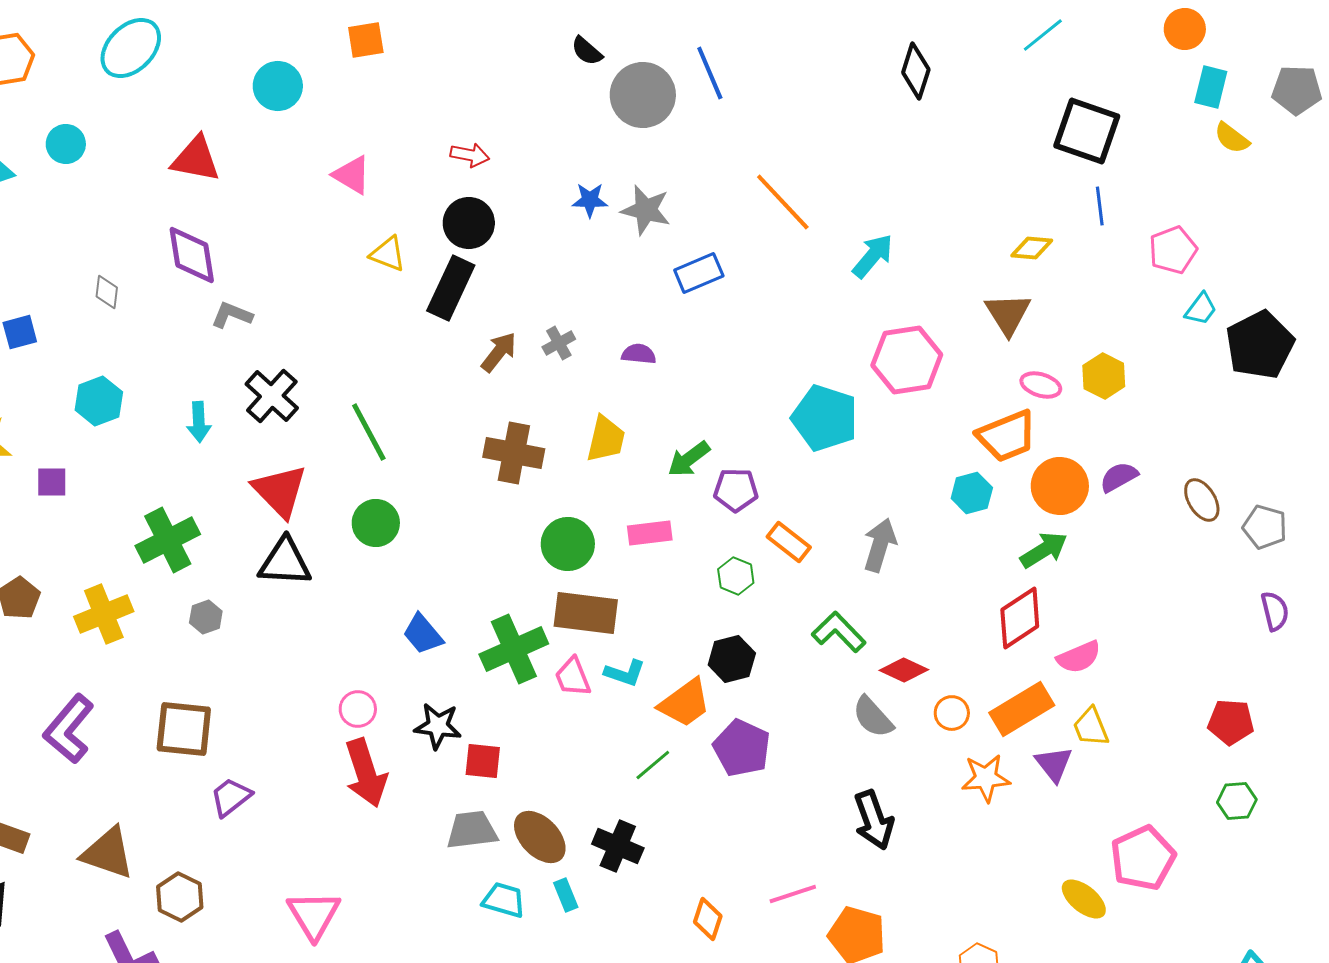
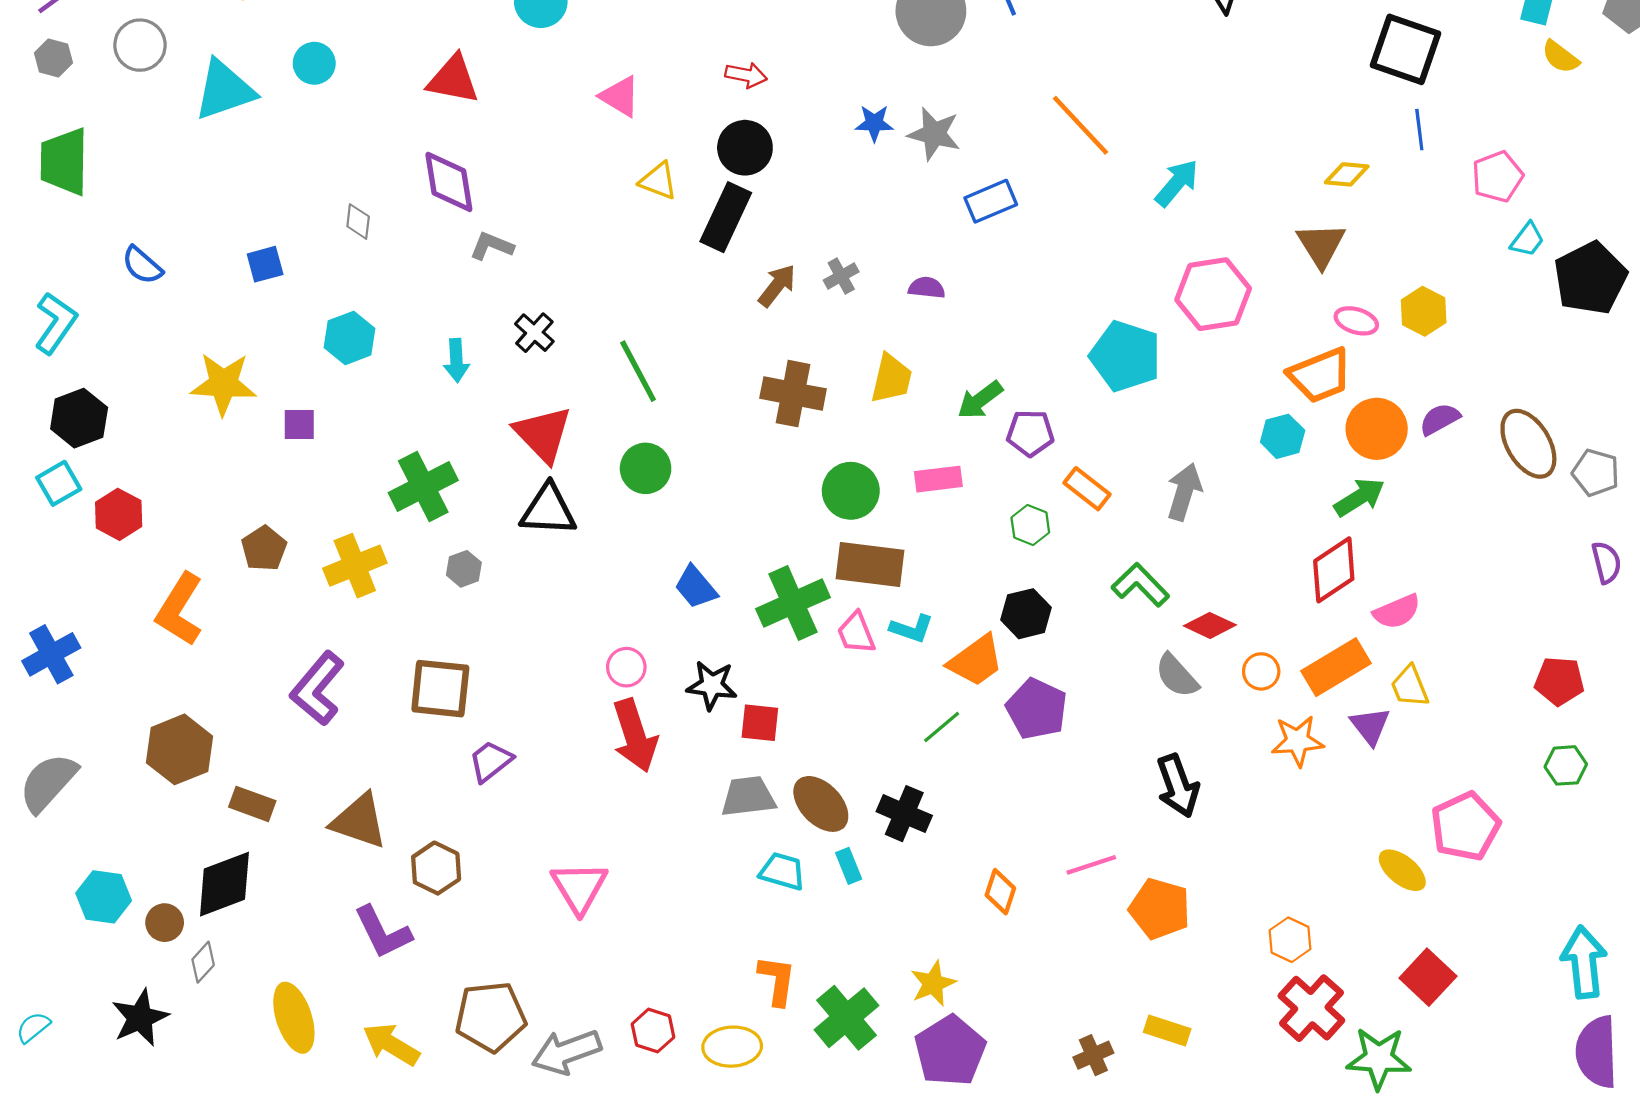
black cross: (272, 396) -> (534, 333), size x0.7
brown ellipse: (1202, 500) -> (1528, 444), size x1.5

